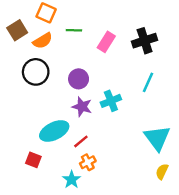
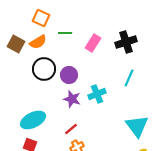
brown square: (17, 30) -> (16, 44), moved, turned -30
black circle: (36, 72) -> (44, 69), moved
cyan ellipse: (54, 131) -> (33, 120), moved

